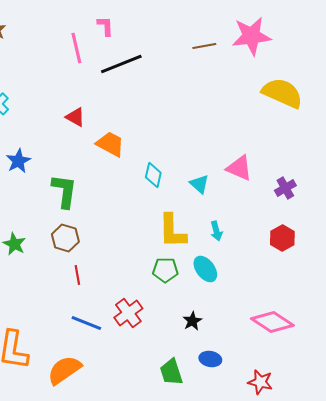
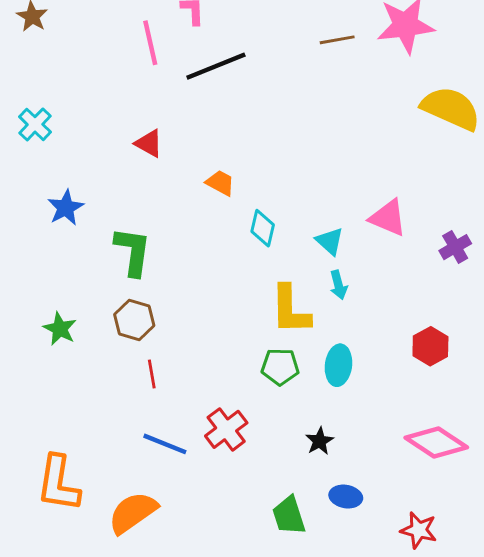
orange trapezoid: (110, 144) -> (220, 183), moved, size x0.7
cyan arrow: (216, 231) -> (338, 285), moved
red hexagon: (282, 238) -> (430, 346), moved
cyan ellipse: (205, 269) -> (338, 365), turned 44

